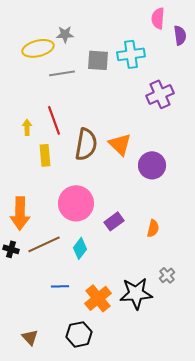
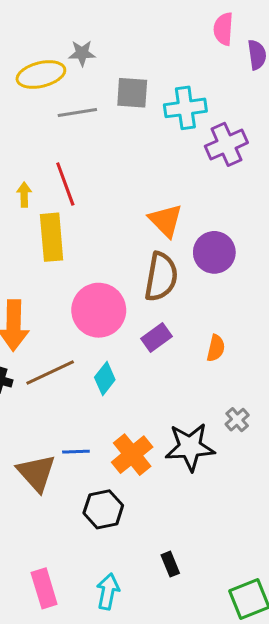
cyan cross: (131, 54) -> (185, 108), moved
brown semicircle: (86, 144) -> (161, 277), moved
yellow rectangle: (45, 155) -> (52, 237), size x1.4
blue line: (60, 286) -> (76, 452), moved
brown triangle: (30, 337) -> (36, 473), moved, size x1.6

